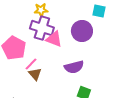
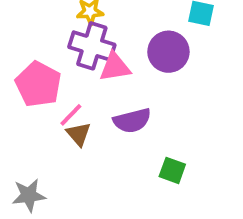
pink triangle: (54, 39) -> (115, 67), turned -30
purple semicircle: (74, 67) -> (132, 121), moved

